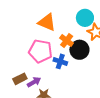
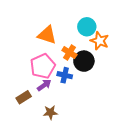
pink pentagon: (40, 51) -> (43, 66), turned -30
purple arrow: (34, 82) -> (44, 85), moved

